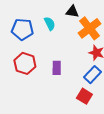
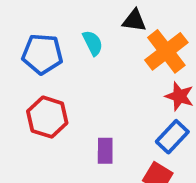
purple rectangle: (57, 68) -> (105, 151), moved

